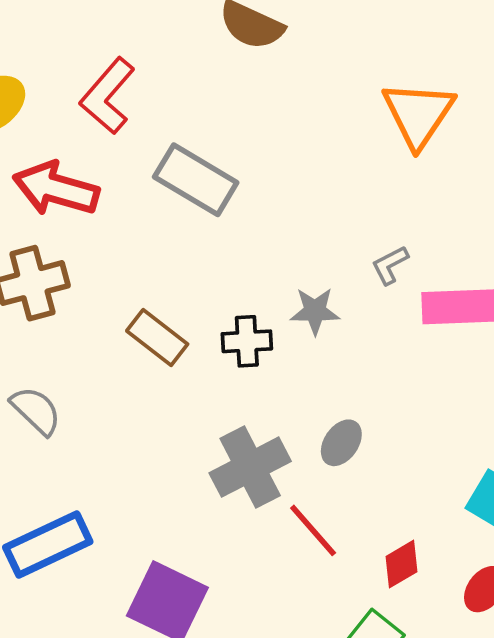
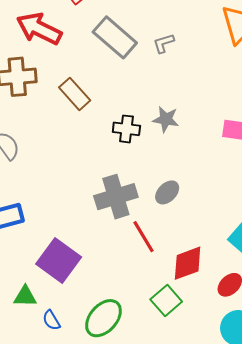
gray L-shape: (390, 265) -> (164, 43), moved
brown rectangle: (157, 338) -> (75, 94), moved
red diamond: (401, 564) -> (188, 263), size x1.4

